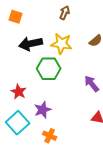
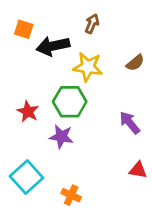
black arrow: (31, 44) -> (53, 46), moved
red star: (19, 92) -> (28, 112), moved
purple star: (43, 110) -> (61, 137), moved, turned 30

